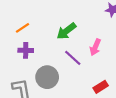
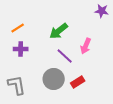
gray circle: (47, 77) -> (54, 79), moved
red rectangle: (101, 87) -> (78, 82), moved

